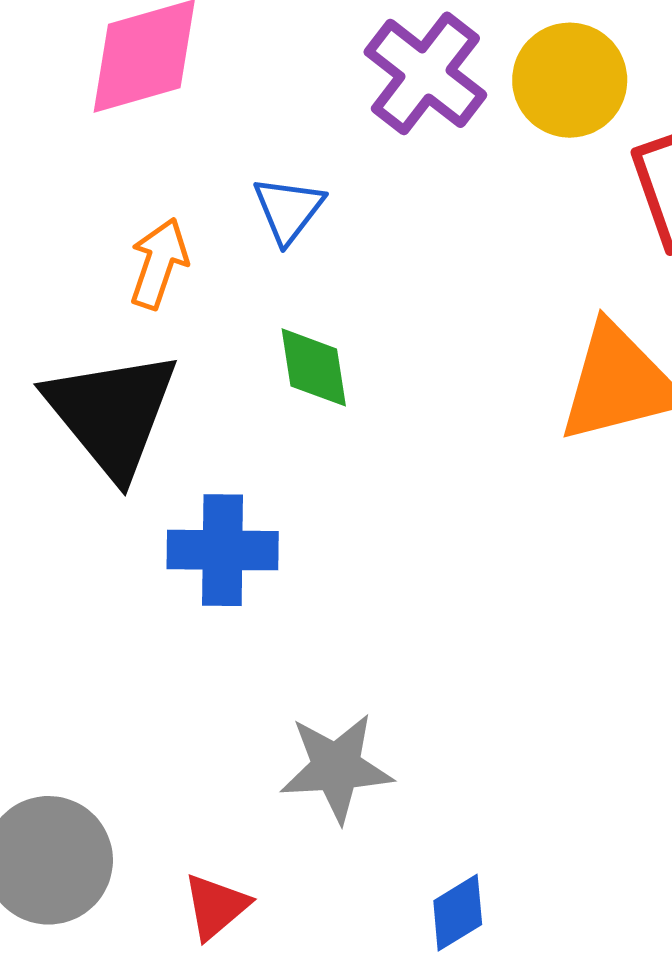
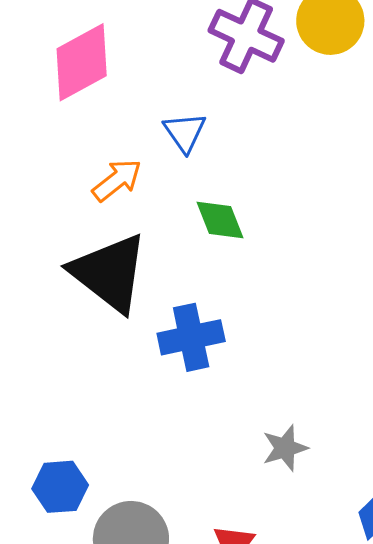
orange arrow: (159, 263) -> (117, 180), turned 46
gray star: (336, 768) -> (285, 448), size x0.7

